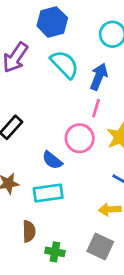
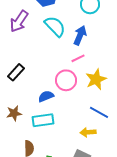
pink line: (96, 108) -> (78, 58), turned 48
blue semicircle: (52, 160) -> (46, 96), turned 119

